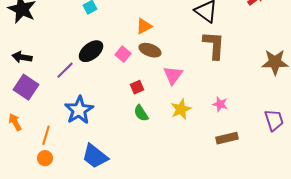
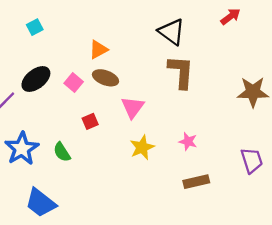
green semicircle: (141, 113) -> (62, 152), moved

